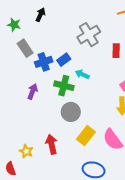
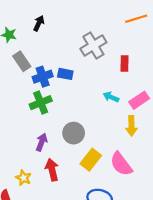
blue rectangle: (64, 60) -> (65, 74), turned 48
cyan arrow: (82, 74) -> (111, 97), moved
green cross: (64, 86) -> (41, 103), moved, turned -36
purple arrow: (33, 91) -> (42, 142), moved

